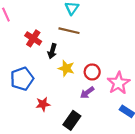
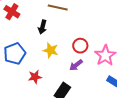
red cross: (33, 38) -> (12, 12), moved
yellow star: (66, 68) -> (51, 50), moved

